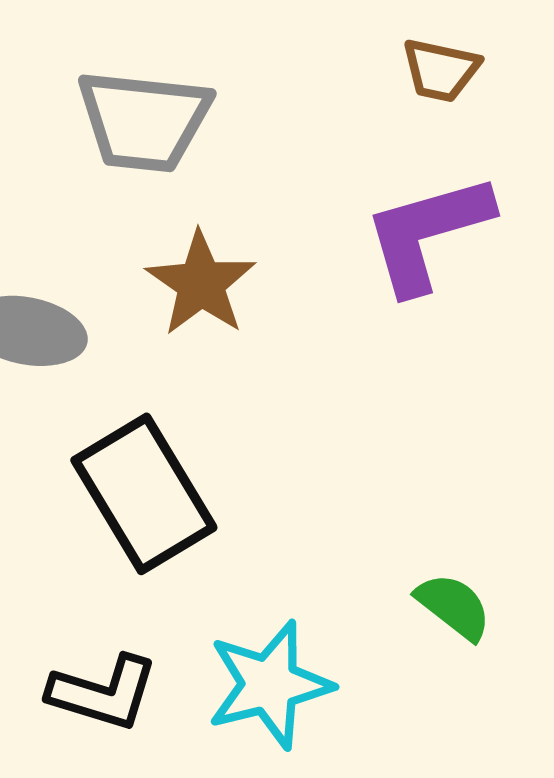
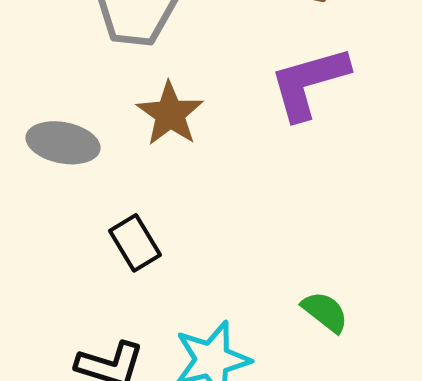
black rectangle: (144, 494) -> (135, 243), size x0.6

